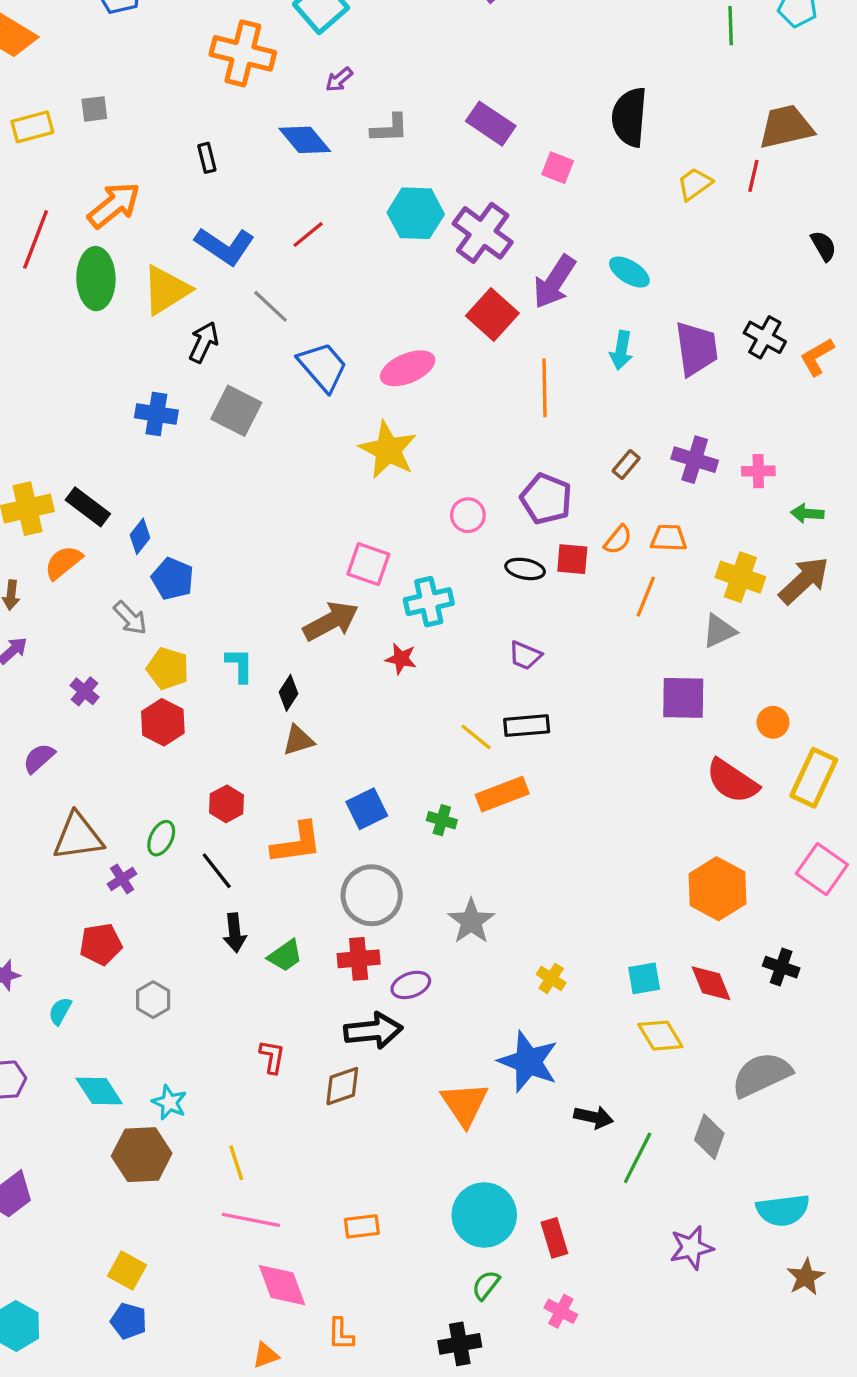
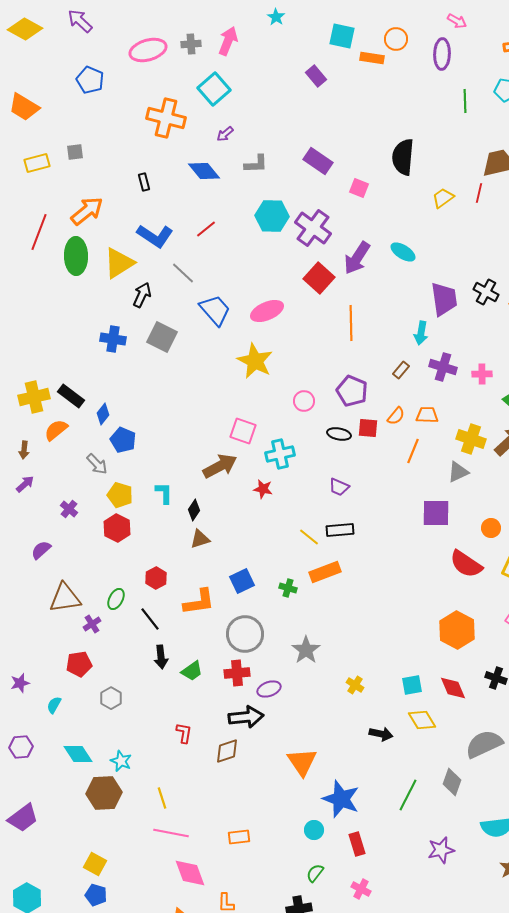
cyan arrow: (621, 350) -> (421, 333), moved
blue star: (528, 1062) -> (341, 799), moved
black arrow: (594, 1117) -> (381, 734), moved
cyan circle: (484, 1215) -> (314, 830), size x0.5

